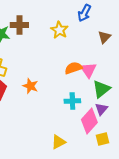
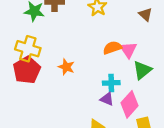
brown triangle: (104, 37) -> (145, 14), turned -32
purple triangle: (101, 109) -> (107, 99), moved, turned -48

